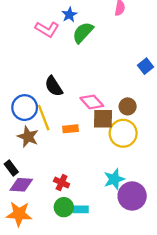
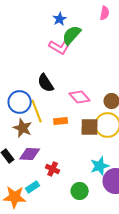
pink L-shape: (47, 29) -> (60, 47), moved
brown square: (103, 119) -> (90, 127), moved
purple diamond: (21, 185) -> (30, 154), moved
green circle: (64, 207) -> (80, 191), moved
cyan rectangle: (81, 209) -> (33, 187), moved, turned -32

